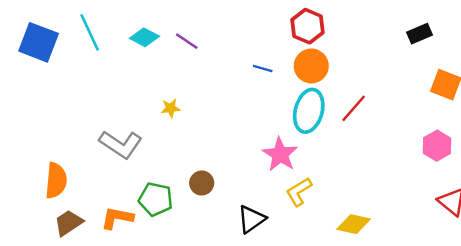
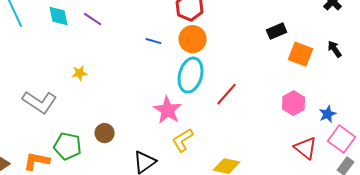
black rectangle: (420, 34) -> (277, 31), moved
cyan diamond: (144, 37) -> (59, 16), turned 50
red line: (354, 108) -> (227, 94), moved

